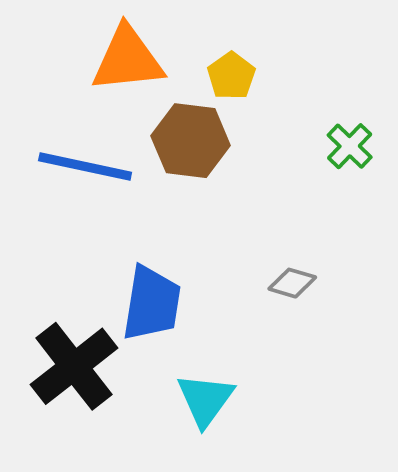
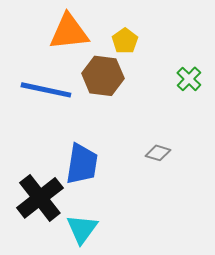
cyan triangle: (205, 400) -> (82, 229), moved

